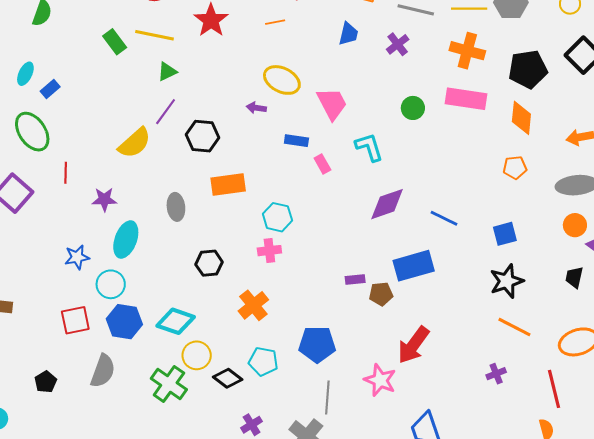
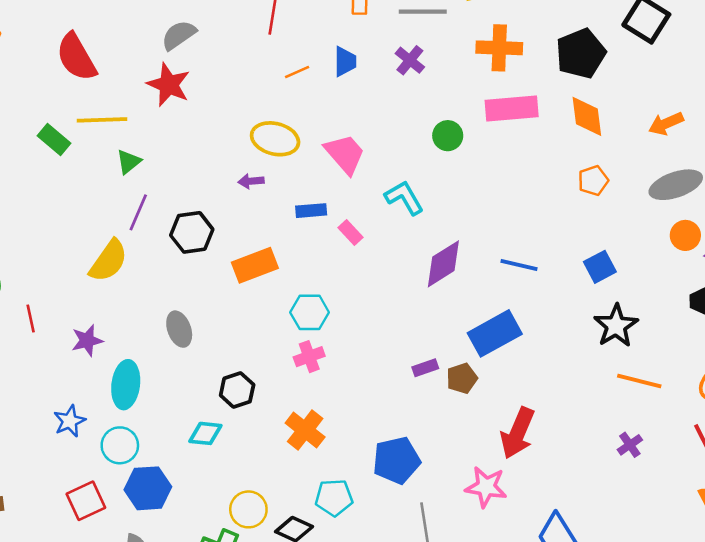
orange line: (275, 22) -> (297, 72), moved
orange rectangle: (228, 185) -> (255, 265), moved
cyan diamond: (176, 321) -> (205, 433), moved, size x0.7

